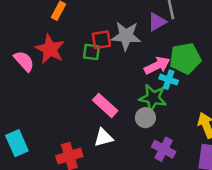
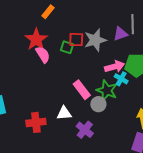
gray star: (126, 36) -> (95, 40), turned -30
pink semicircle: (24, 61) -> (43, 55), moved
pink rectangle: (105, 105) -> (82, 90), moved
purple cross: (164, 149) -> (85, 130), moved

